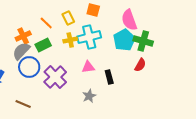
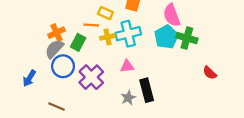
yellow rectangle: (68, 18) -> (105, 13), turned -40
orange line: (46, 23) -> (91, 25), moved, turned -40
green rectangle: (43, 45) -> (78, 42), turned -35
red semicircle: (140, 65) -> (210, 73), moved, turned 104
black rectangle: (109, 77) -> (147, 90), moved, size x1.5

